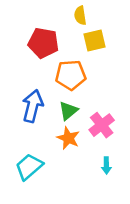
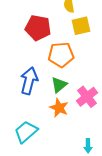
cyan arrow: (106, 166) -> (88, 146), moved

